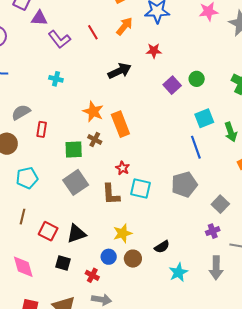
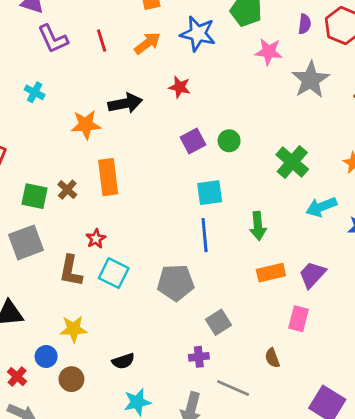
orange star: (93, 112) -> (86, 125), moved, turned 30
cyan square: (204, 118) -> (210, 193), moved
brown circle: (133, 259) -> (71, 379), moved

